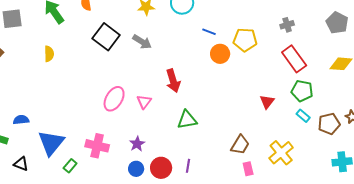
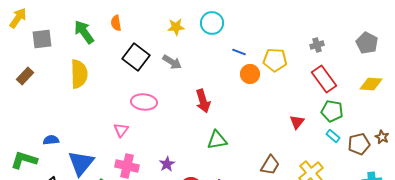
yellow semicircle: (49, 54) -> (79, 74), size x1.8
pink ellipse: (114, 99) -> (144, 102), moved, turned 65
pink triangle: (144, 102) -> (121, 130), moved

